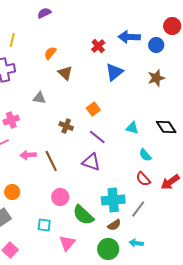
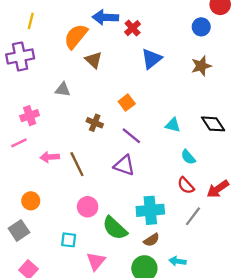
blue arrow: (129, 37) -> (105, 17), moved
orange semicircle: (50, 53) -> (76, 36), size x1.6
gray line: (138, 209) -> (193, 216), moved

